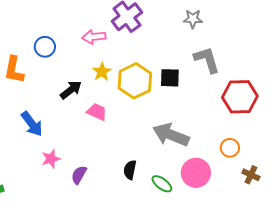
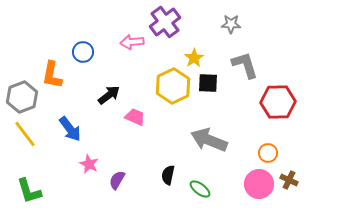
yellow star: (102, 72) -> (194, 58), moved
pink star: (51, 159) -> (89, 164), turned -30
pink circle: (196, 173) -> (259, 184), moved

